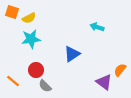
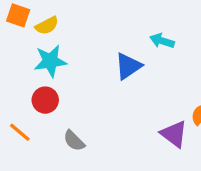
blue triangle: (72, 54) -> (128, 66), moved
red circle: (36, 70) -> (45, 100), moved

